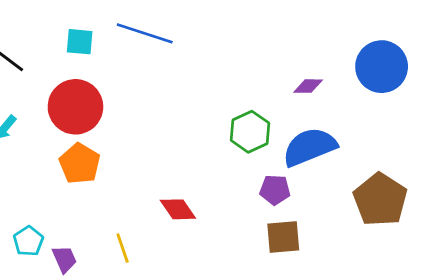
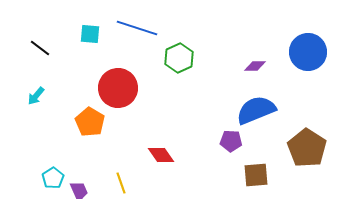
red circle: (75, 107) -> (118, 88), moved
green hexagon: (250, 132) -> (179, 58), moved
brown square: (283, 237) -> (256, 175), moved

